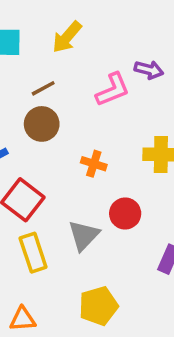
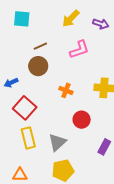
yellow arrow: (67, 37) -> (71, 18), moved
purple arrow: (149, 70) -> (101, 24), moved
gray triangle: (84, 235) -> (57, 142), moved

